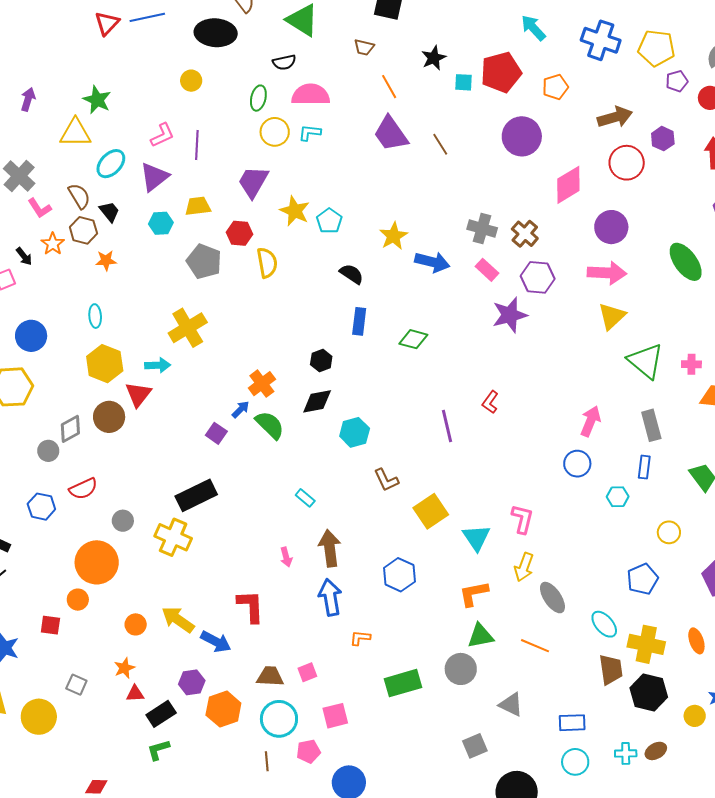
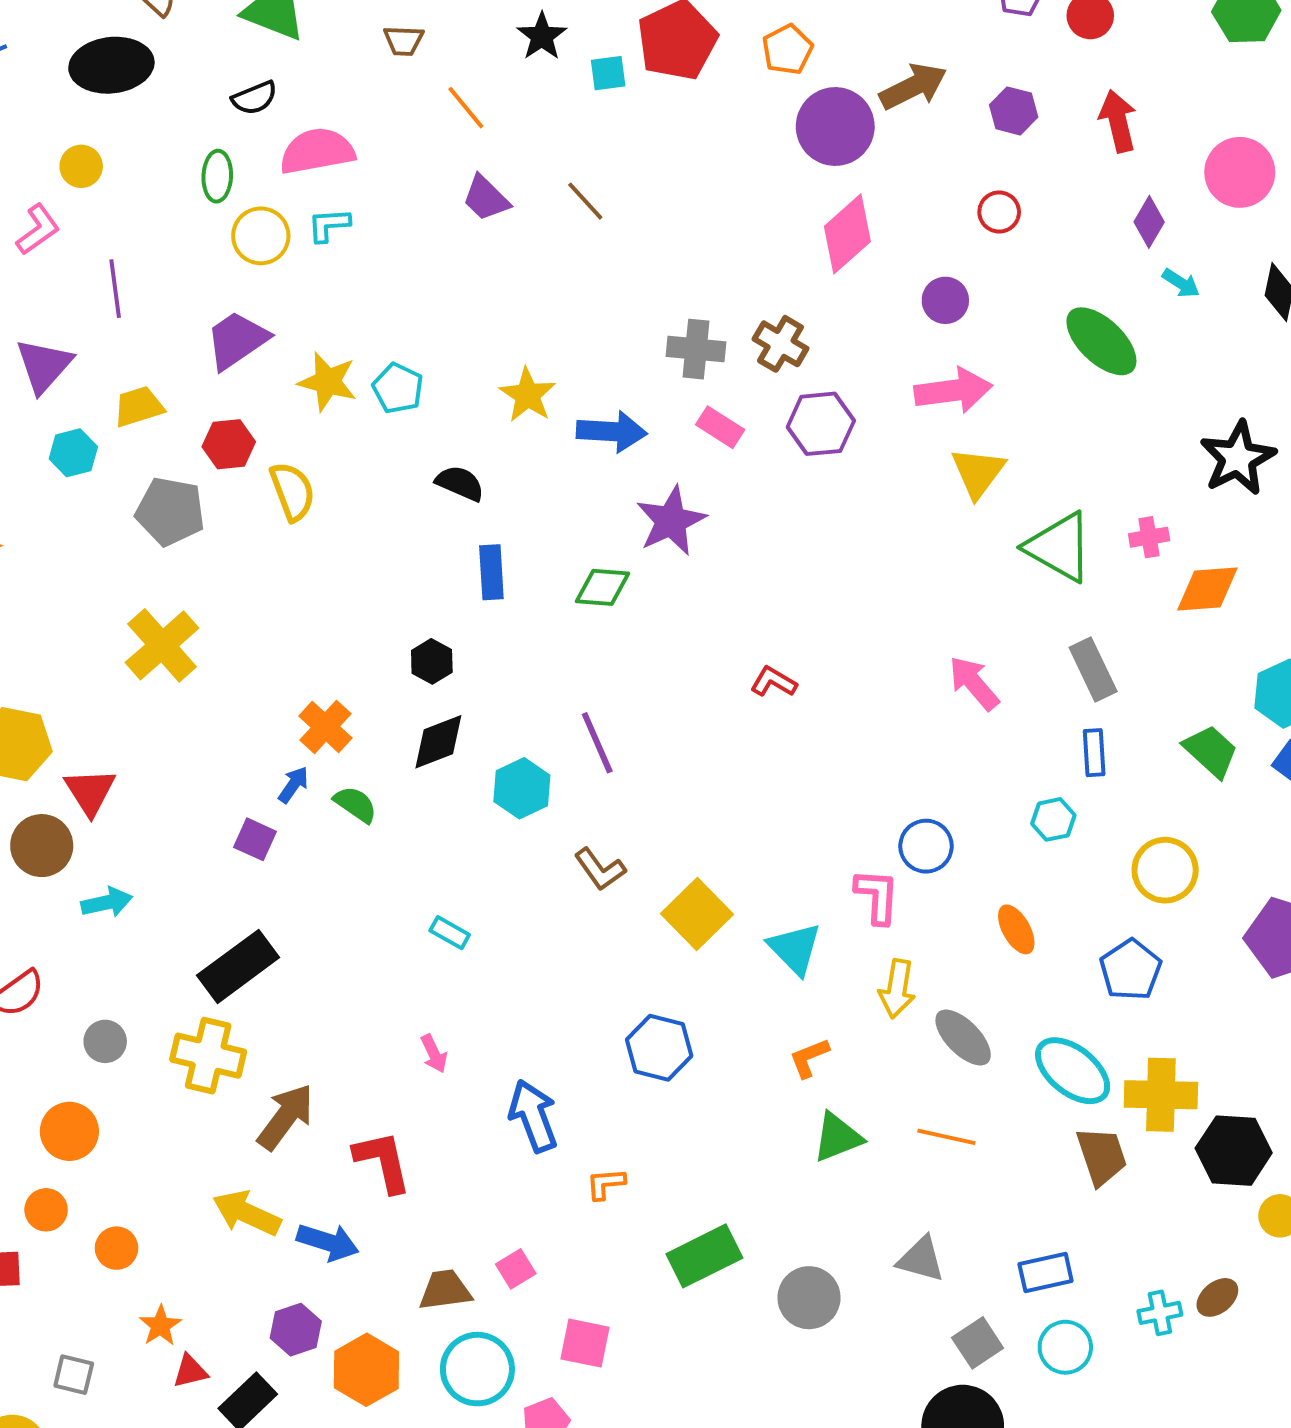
purple trapezoid: (391, 134) -> (486, 198), size x0.7
pink L-shape: (162, 135) -> (38, 229), moved
purple circle: (522, 136) -> (835, 127), moved
red circle: (627, 163) -> (999, 212), moved, size x0.6
purple trapezoid: (253, 182) -> (237, 340), turned 36
purple circle: (611, 227) -> (945, 300), size x0.7
purple star: (510, 315) -> (671, 521), moved
cyan arrow: (158, 365) -> (107, 902), moved
red L-shape: (490, 402) -> (774, 682), turned 95
pink arrow: (590, 421) -> (974, 683), turned -52
green semicircle: (270, 425) -> (355, 804), size x0.7
purple line: (447, 426) -> (597, 743), moved
blue circle: (577, 464) -> (926, 846), moved
yellow circle: (669, 532) -> (1165, 870), size x1.4
brown arrow: (330, 548) -> (286, 1117), moved, turned 54
orange circle: (97, 562) -> (69, 1131), size x0.7
orange L-shape: (474, 594) -> (809, 1058), size x0.7
orange circle: (136, 624) -> (117, 1248), moved
cyan ellipse: (604, 624) -> (1073, 1071), size x1.4
orange ellipse: (696, 641) -> (1016, 929), moved
gray circle: (461, 669) -> (809, 1298), moved
black hexagon: (649, 693) -> (1234, 1151), moved
pink square: (335, 716) -> (585, 1343), turned 36
gray square: (475, 746) -> (978, 1343), moved

